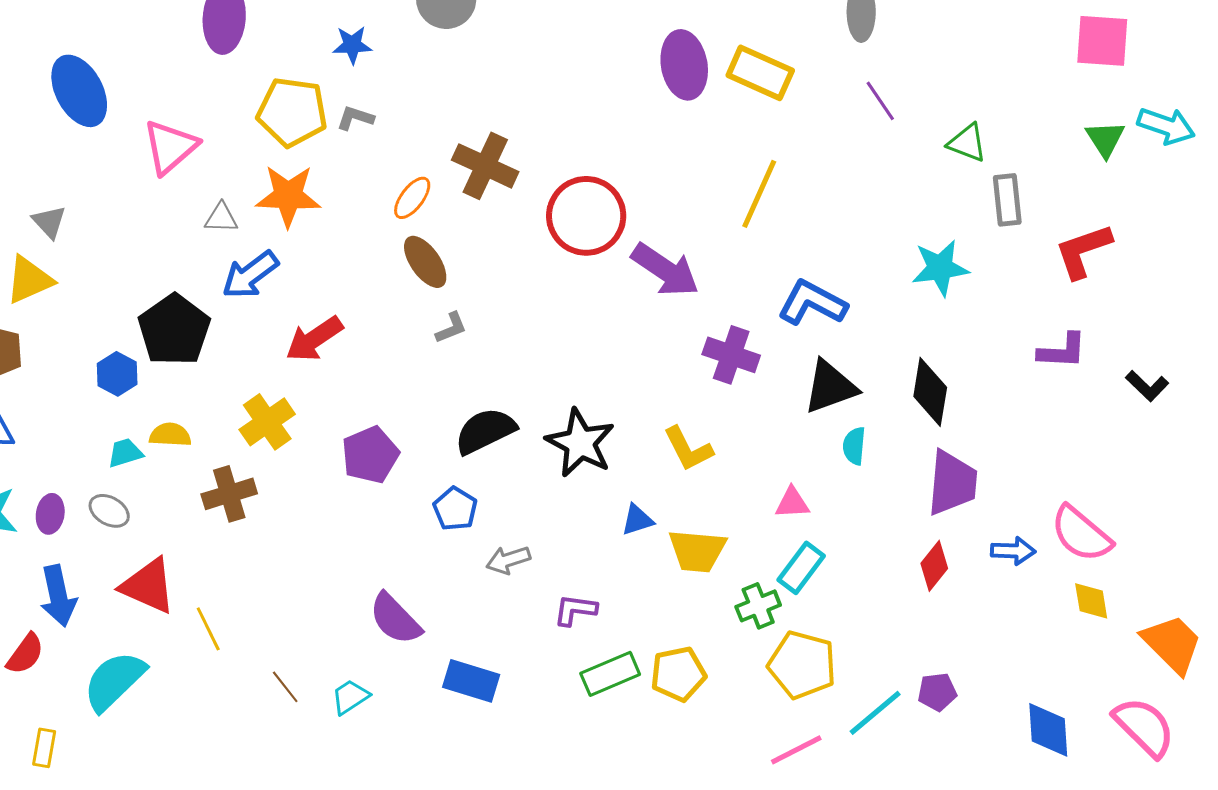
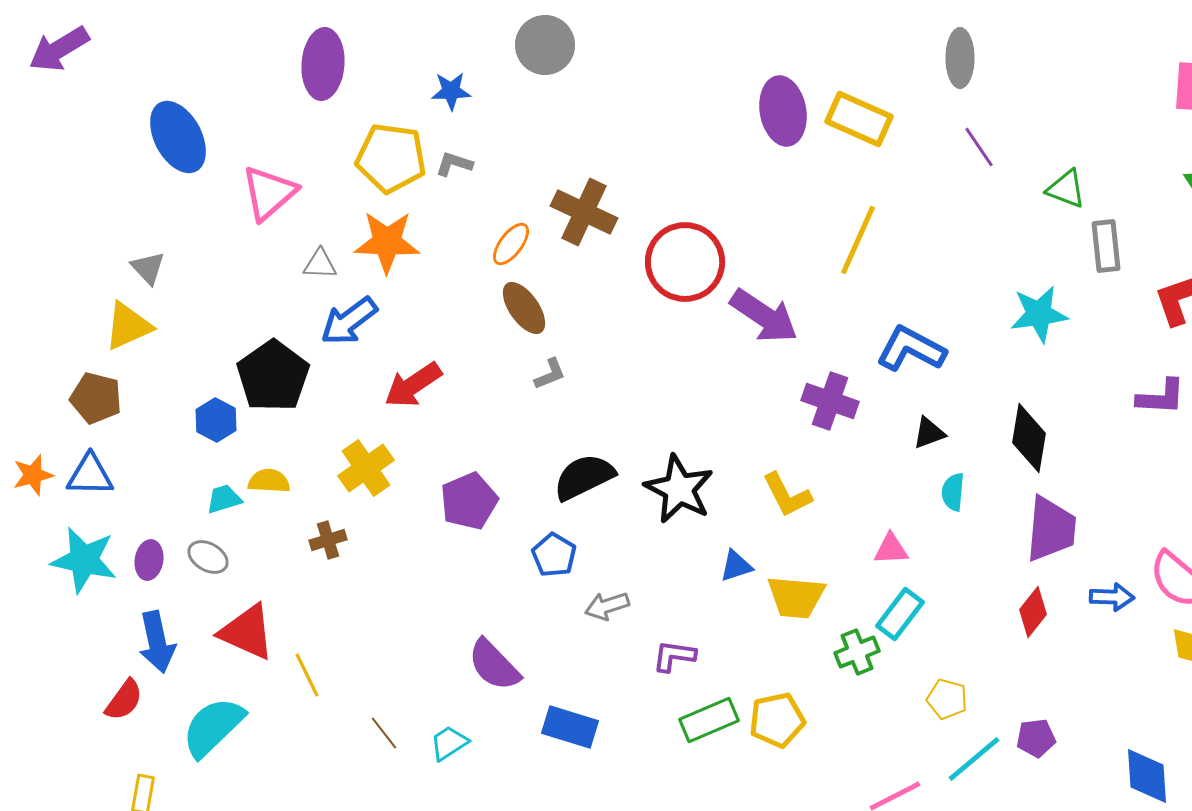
black triangle: (830, 387) -> (929, 433), size x0.6
brown cross: (229, 494) -> (328, 540), size x0.7
yellow pentagon: (802, 665) -> (947, 699), moved, size x0.6

